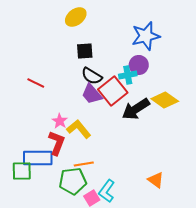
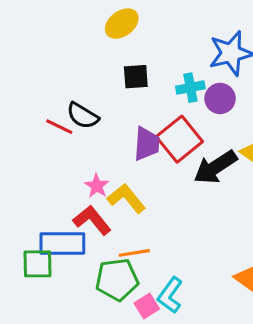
cyan cross: (128, 75) -> (190, 88), moved
black semicircle: (92, 76) -> (83, 116), moved
purple trapezoid: (92, 94) -> (147, 144), turned -135
red L-shape: (57, 143) -> (92, 220), turned -60

